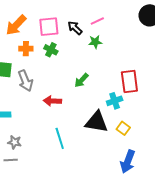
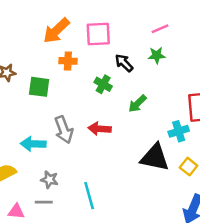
black arrow: (75, 28) -> (124, 63), moved
green cross: (51, 50) -> (103, 84), moved
gray arrow: (25, 81) -> (64, 130), moved
cyan line: (60, 138) -> (89, 196), moved

